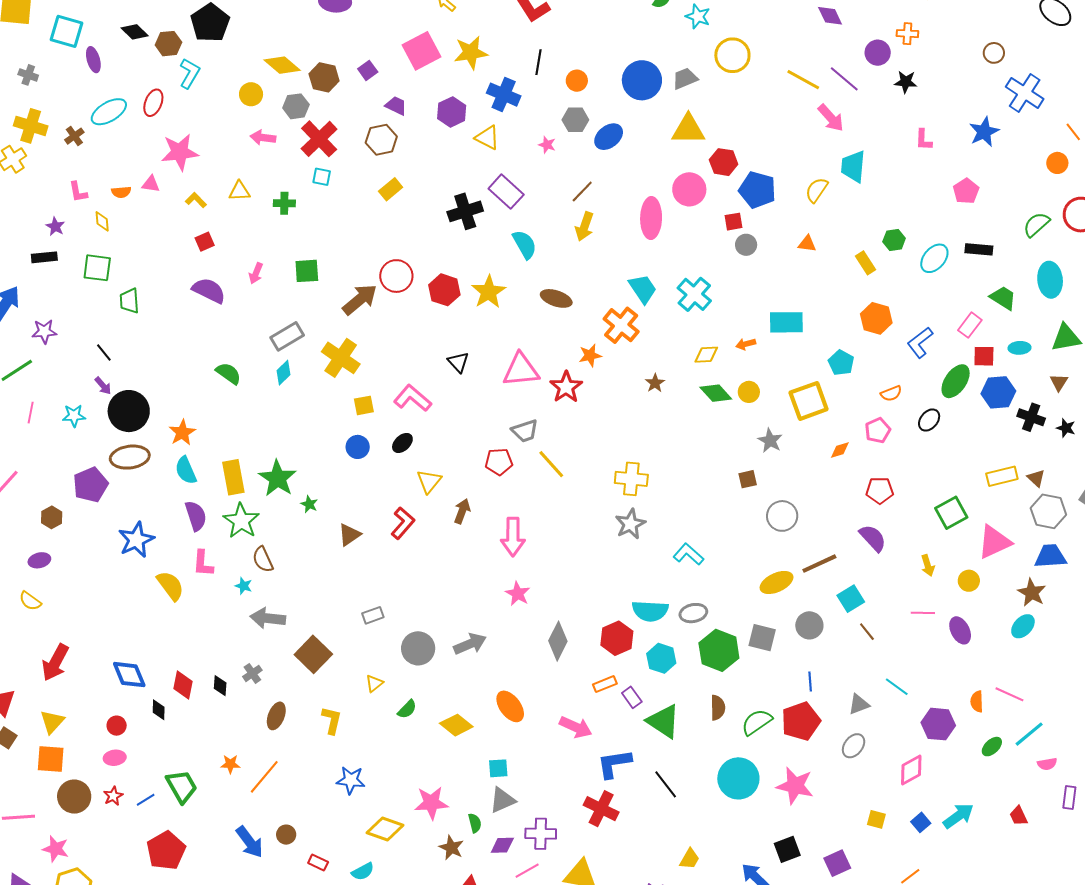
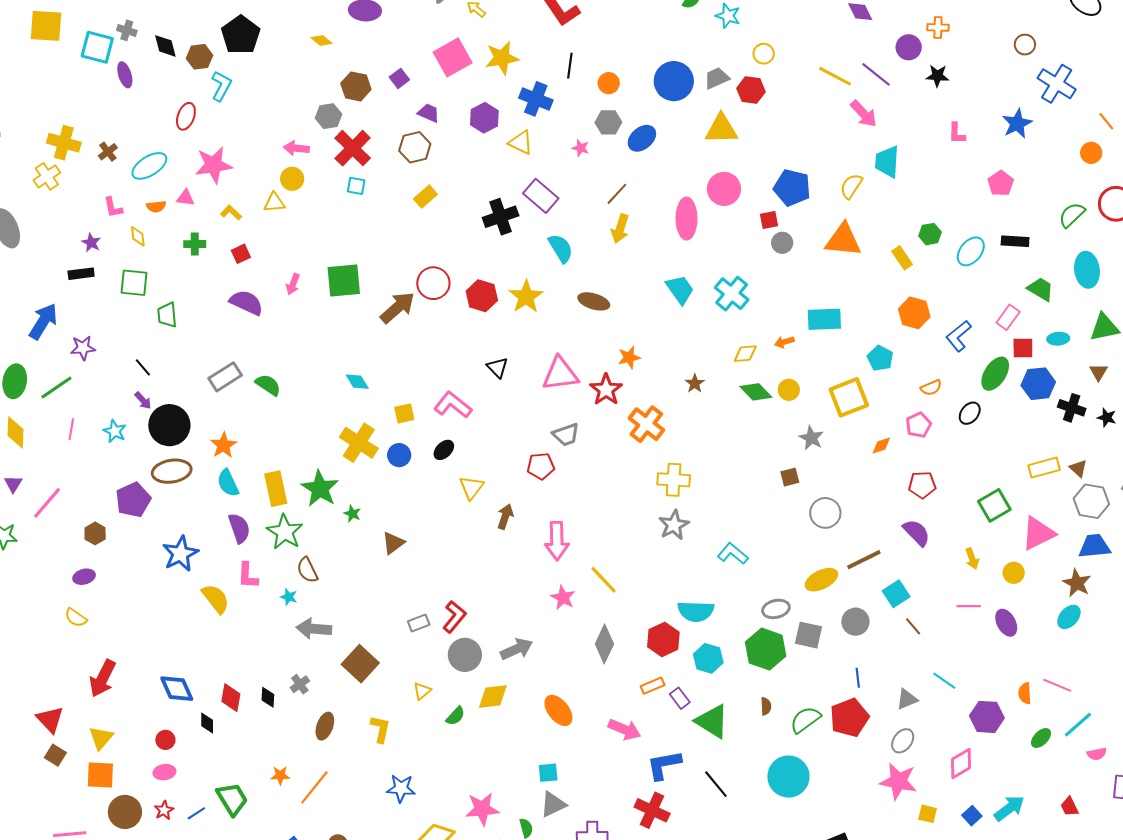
black diamond: (135, 32) -> (165, 46), turned 32
yellow circle: (732, 55) -> (764, 54), size x0.6
yellow diamond: (282, 65) -> (322, 40), moved, size x0.6
gray cross: (28, 75) -> (127, 30), moved
yellow circle: (251, 94) -> (292, 179), moved
cyan ellipse: (109, 112) -> (149, 166), moved
red hexagon: (724, 162) -> (751, 90), moved
green cross: (284, 203) -> (195, 244), moved
orange triangle: (807, 244) -> (843, 240), size x2.0
green square: (307, 271) -> (344, 280), size x1.4
orange cross: (621, 325) -> (646, 424), moved
gray rectangle: (287, 336) -> (225, 377), moved
yellow cross: (341, 358) -> (359, 443), moved
cyan diamond: (284, 373) -> (357, 382), moved, turned -75
cyan star: (74, 416) -> (115, 431), turned 30
yellow line: (551, 464) -> (604, 580), moved
red L-shape: (403, 523) -> (454, 617), moved
gray ellipse: (693, 613) -> (776, 609), moved
brown semicircle: (718, 708) -> (766, 706), size x0.7
yellow diamond: (456, 725) -> (493, 696), moved, turned -44
pink star: (795, 786) -> (898, 781), moved

